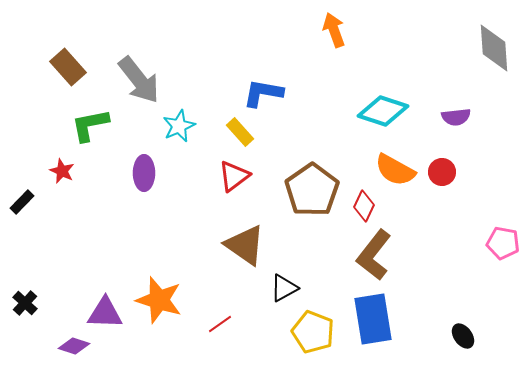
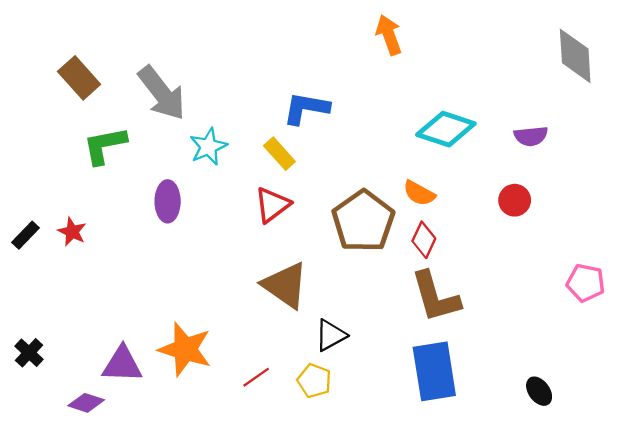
orange semicircle: (395, 170) -> (419, 193), moved, size x0.7
red star: (62, 171) -> (72, 232), moved
brown L-shape: (374, 255) -> (435, 297), turned -54
yellow pentagon: (313, 332) -> (314, 381), moved, size x0.7

